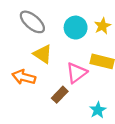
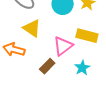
cyan star: (98, 110) -> (82, 68), moved

